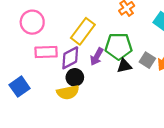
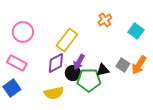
green pentagon: (119, 46) -> (89, 80), moved
pink rectangle: (46, 52) -> (17, 63), moved, turned 30
black circle: (75, 77) -> (73, 73), moved

